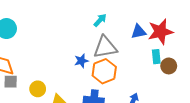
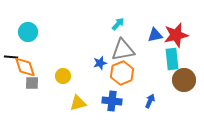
cyan rectangle: (156, 57) -> (172, 59), size x1.5
brown circle: (169, 66) -> (184, 80), moved, size x1.5
yellow circle: (38, 89) -> (63, 76), moved

